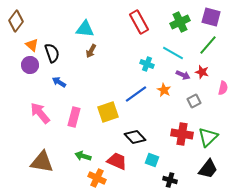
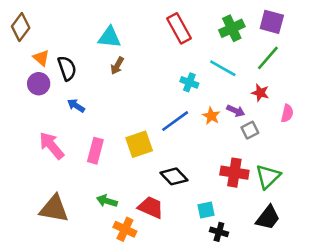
purple arrow: (183, 75) -> (236, 111), moved
cyan square: (152, 160) -> (206, 210), moved, turned -32

